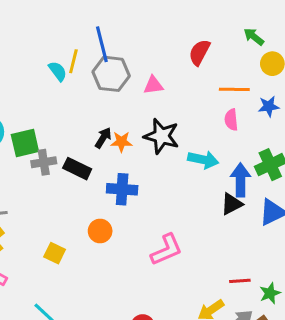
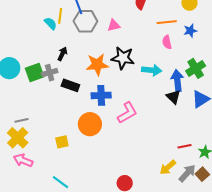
black arrow: (103, 138) -> (62, 54), moved
orange star: (121, 142) -> (97, 65), size x1.6
gray cross: (44, 162) -> (50, 73), moved
black triangle: (232, 204) -> (173, 97), turned -42
orange circle: (100, 231) -> (90, 124), size x1.5
pink L-shape: (166, 250) -> (127, 113), moved
yellow square: (55, 253) -> (62, 142), turned -32

